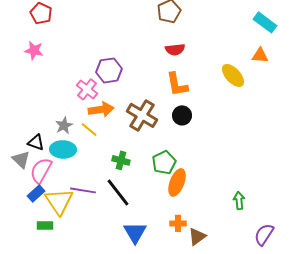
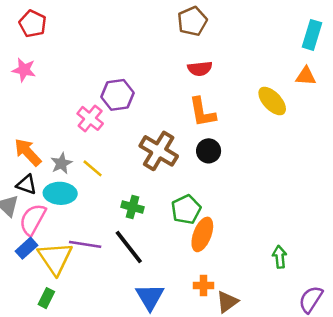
cyan rectangle: (265, 22) -> (312, 35), turned 70
orange arrow: (101, 109) -> (28, 152), moved, turned -125
green rectangle: (45, 225) -> (46, 298), moved, turned -63

